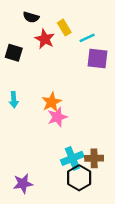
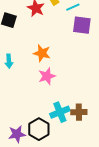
orange star: (52, 102) -> (42, 53), moved, turned -30
black hexagon: (79, 178) -> (39, 129), moved

